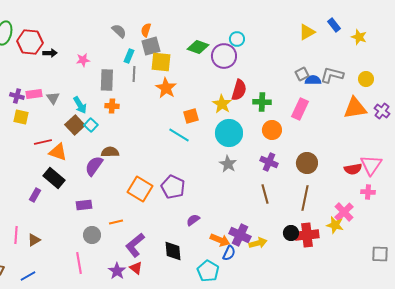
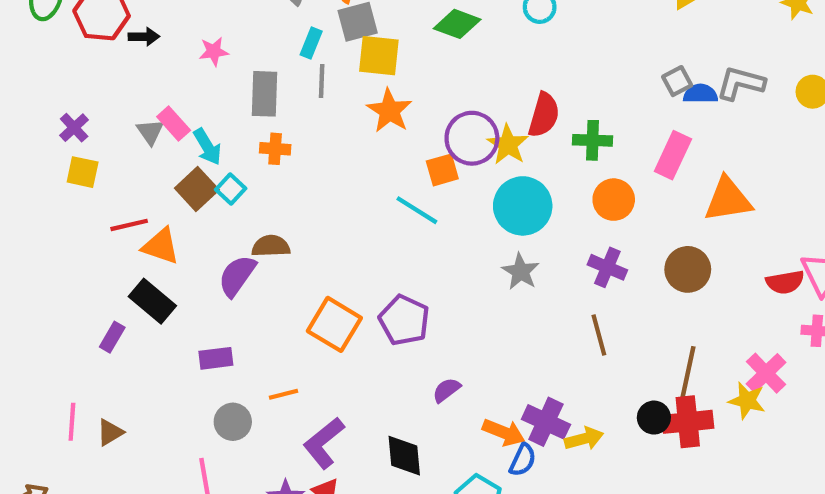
purple circle: (224, 56) -> (472, 138), moved
pink rectangle: (34, 94) -> (174, 123), moved, turned 56
purple cross: (17, 96) -> (74, 128), turned 32
orange triangle: (355, 108) -> (728, 200), moved
brown line: (305, 198) -> (688, 373), moved

